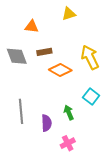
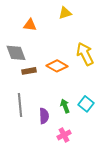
brown rectangle: (44, 52) -> (29, 71), moved
cyan square: (91, 97) -> (86, 104), moved

